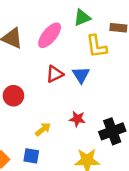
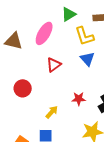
blue triangle: (81, 75) -> (87, 59), moved

